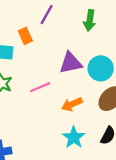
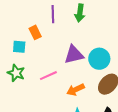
purple line: (47, 15) -> (53, 14), turned -30
green arrow: (90, 20) -> (80, 13), moved

